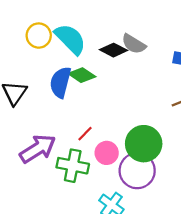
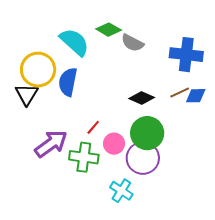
yellow circle: (39, 36) -> (38, 70), moved, size x1.5
black diamond: (113, 50) -> (142, 98), moved
green diamond: (82, 75) -> (109, 30), moved

